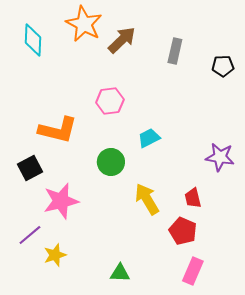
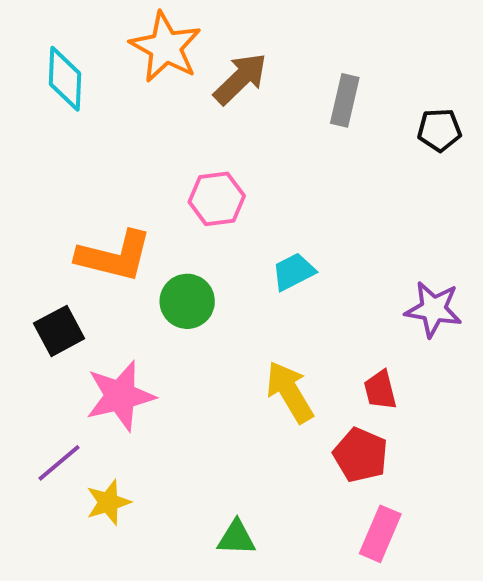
green circle: (111, 162) -> (187, 301), moved

